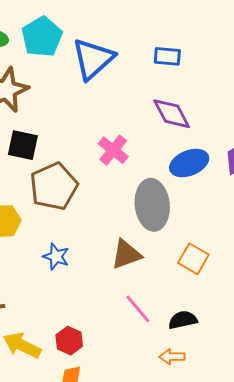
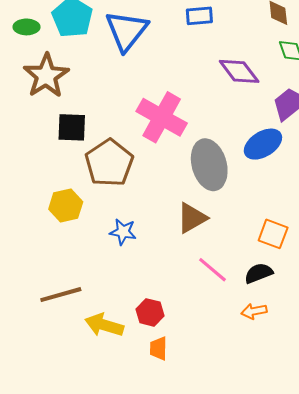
purple diamond: (172, 114) -> (239, 71), moved
pink cross: (113, 150) -> (162, 117), size x1.6
blue ellipse: (189, 163) -> (263, 144), moved
orange square: (193, 259) -> (273, 234), moved

